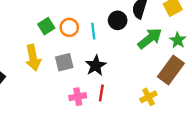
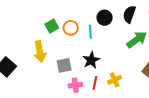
black circle: (118, 20) -> (105, 18), moved
gray square: (64, 62) -> (64, 65), moved
yellow cross: (148, 97) -> (115, 80), moved

